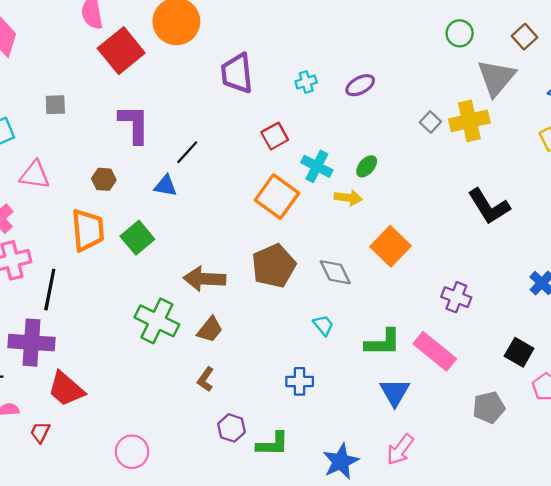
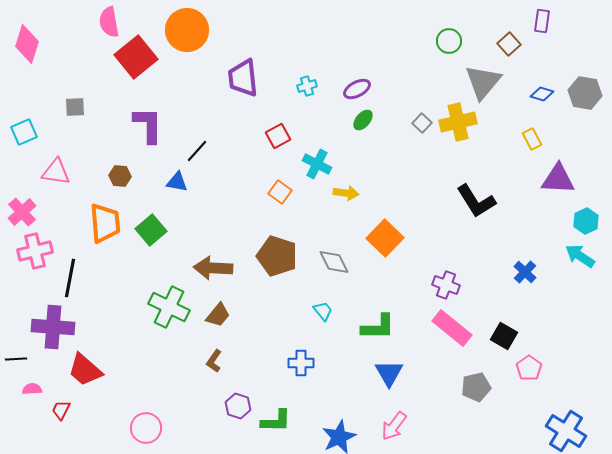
green ellipse: (367, 166) -> (363, 120), moved
orange square: (277, 197) -> (280, 192), size x0.6
brown pentagon: (274, 266) -> (277, 256), turned -30
pink rectangle: (435, 351) -> (452, 328), moved

